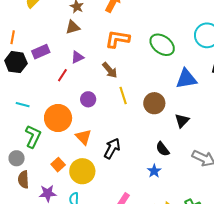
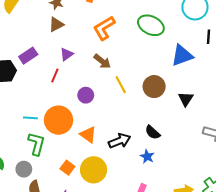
orange L-shape: (117, 39) -> (104, 28), turned -30
cyan line: (23, 105) -> (30, 118), moved
black arrow: (112, 148) -> (120, 141), turned 50
black semicircle: (163, 149) -> (153, 132), moved
blue star: (154, 171) -> (147, 156), moved

